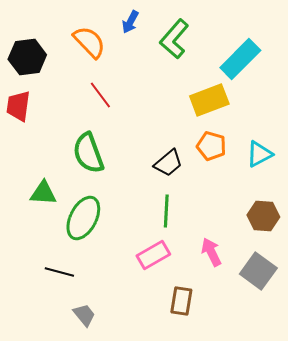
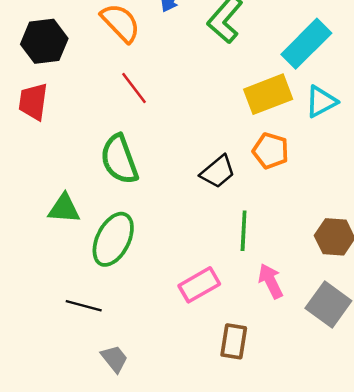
cyan triangle: (259, 154) -> (321, 102), moved
green line: (166, 211) -> (244, 231), moved

